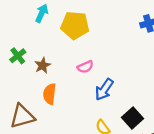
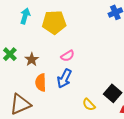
blue arrow: (104, 89) -> (64, 78), moved

